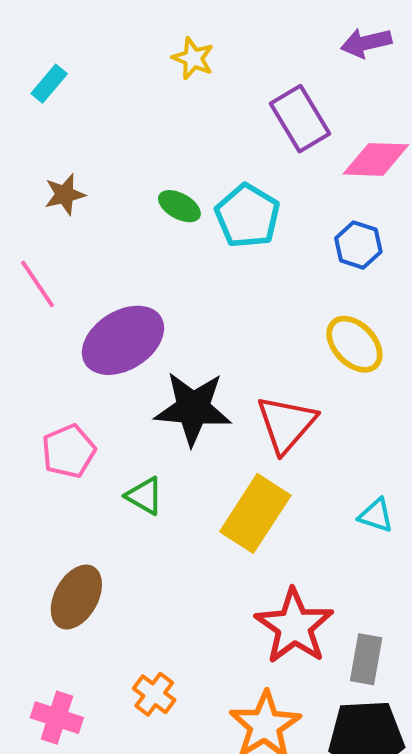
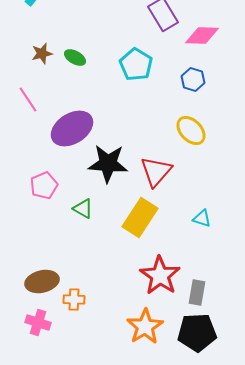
green ellipse: (179, 206) -> (75, 58), moved
brown ellipse: (76, 597) -> (42, 282), moved, turned 48
orange cross: (154, 694) -> (74, 300), moved, turned -35

